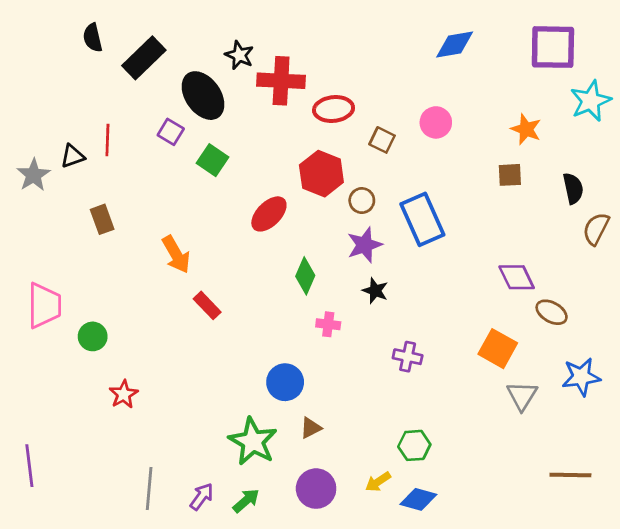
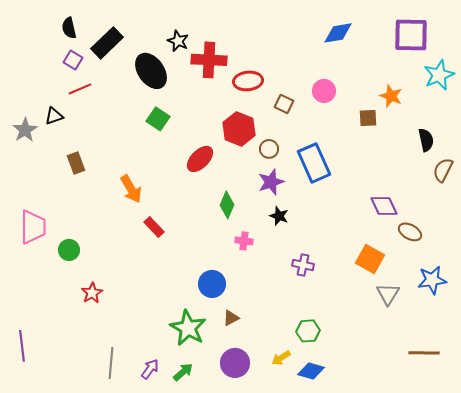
purple square: (171, 132) -> (73, 60), moved
red line: (107, 140) -> (80, 89), moved, turned 65
brown square: (510, 175) -> (368, 118), moved

